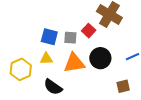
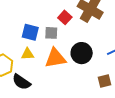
red square: (89, 31) -> (65, 17), moved
black semicircle: (53, 87) -> (21, 82), moved

